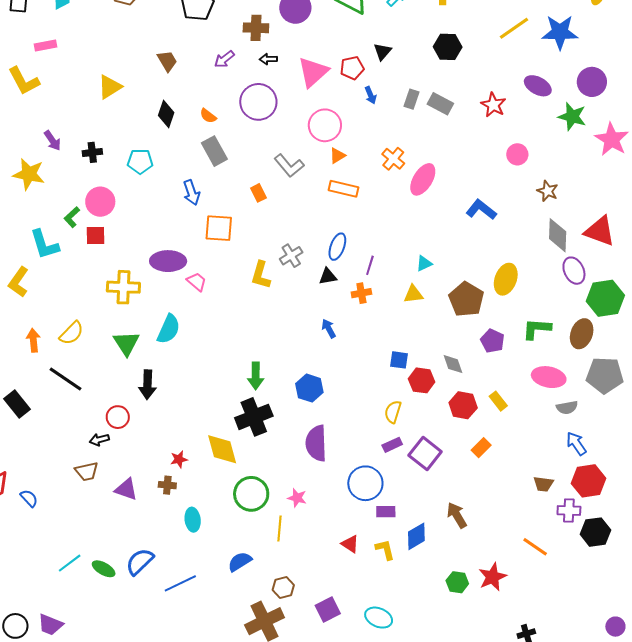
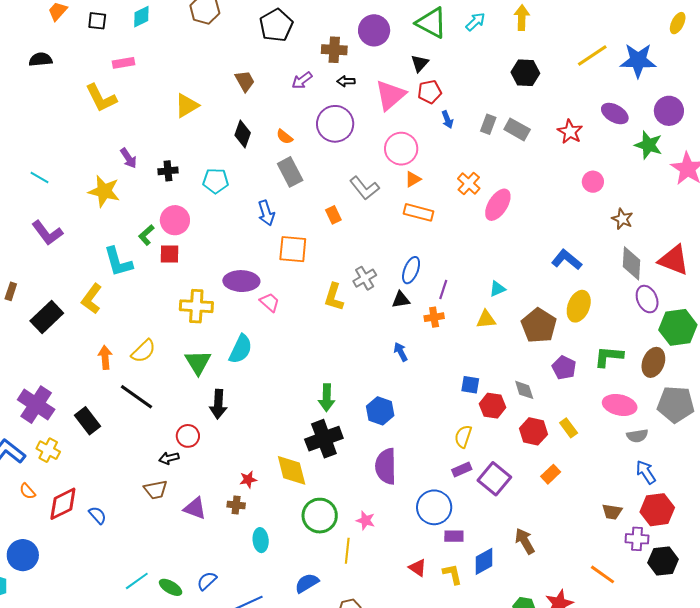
black triangle: (382, 52) -> (420, 63), moved
blue L-shape: (481, 210) -> (567, 260), moved
blue semicircle: (140, 562) -> (207, 581), size x0.7

